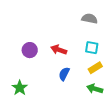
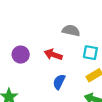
gray semicircle: (90, 19) -> (71, 30), moved

